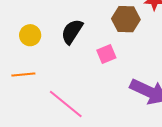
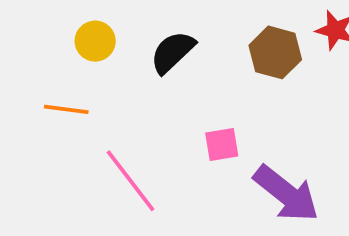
pink square: (106, 54) -> (222, 145), moved

